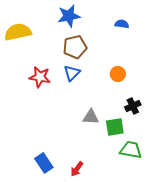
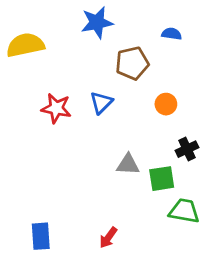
brown pentagon: (75, 47) -> (132, 63), moved
blue rectangle: (44, 163) -> (41, 236), moved, turned 30

